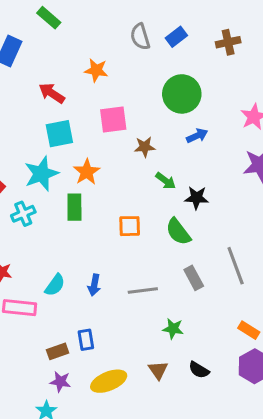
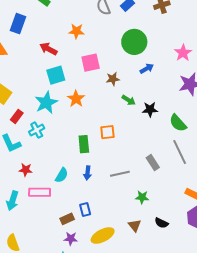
green rectangle: (74, 207) -> (84, 144), moved
green semicircle: (178, 232) -> (178, 123), moved

